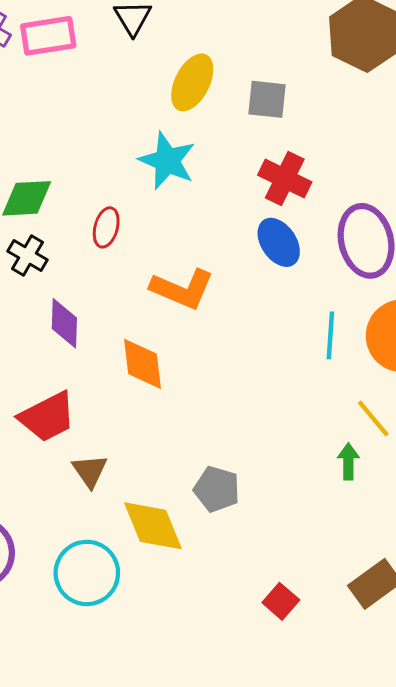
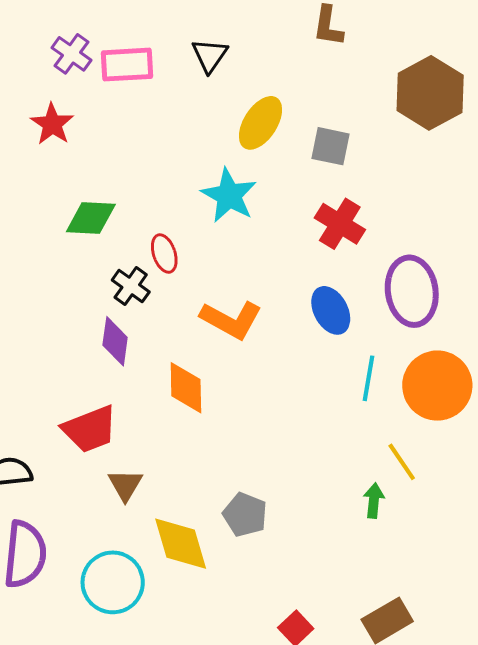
red ellipse: (106, 227) -> (164, 254), turned -39
blue ellipse: (279, 242) -> (331, 310), moved
black cross: (28, 256) -> (131, 286), moved

